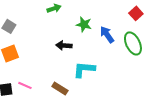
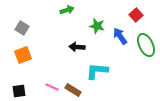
red square: (136, 13) -> (136, 15), moved
pink line: (25, 85) -> (52, 87), moved

